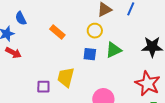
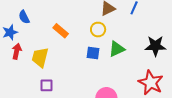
red arrow: (13, 53) -> (17, 51), turned -105
yellow trapezoid: (66, 77) -> (40, 57), moved

